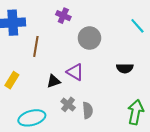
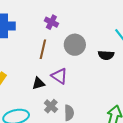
brown line: (36, 46) -> (43, 49), moved
black semicircle: (125, 68) -> (106, 55), moved

